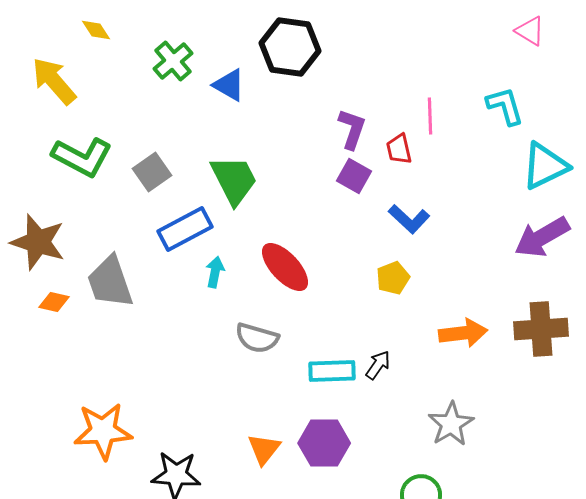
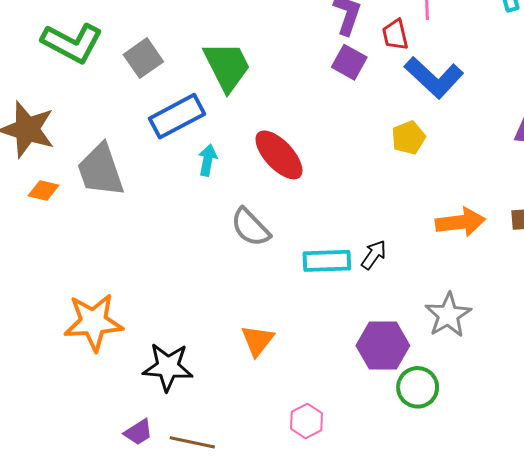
blue L-shape: (409, 219) -> (434, 77), moved, size x1.4
yellow pentagon: (393, 278) -> (408, 138), moved
gray semicircle: (257, 338) -> (250, 227), turned 30
purple hexagon: (324, 443) -> (383, 346), moved

